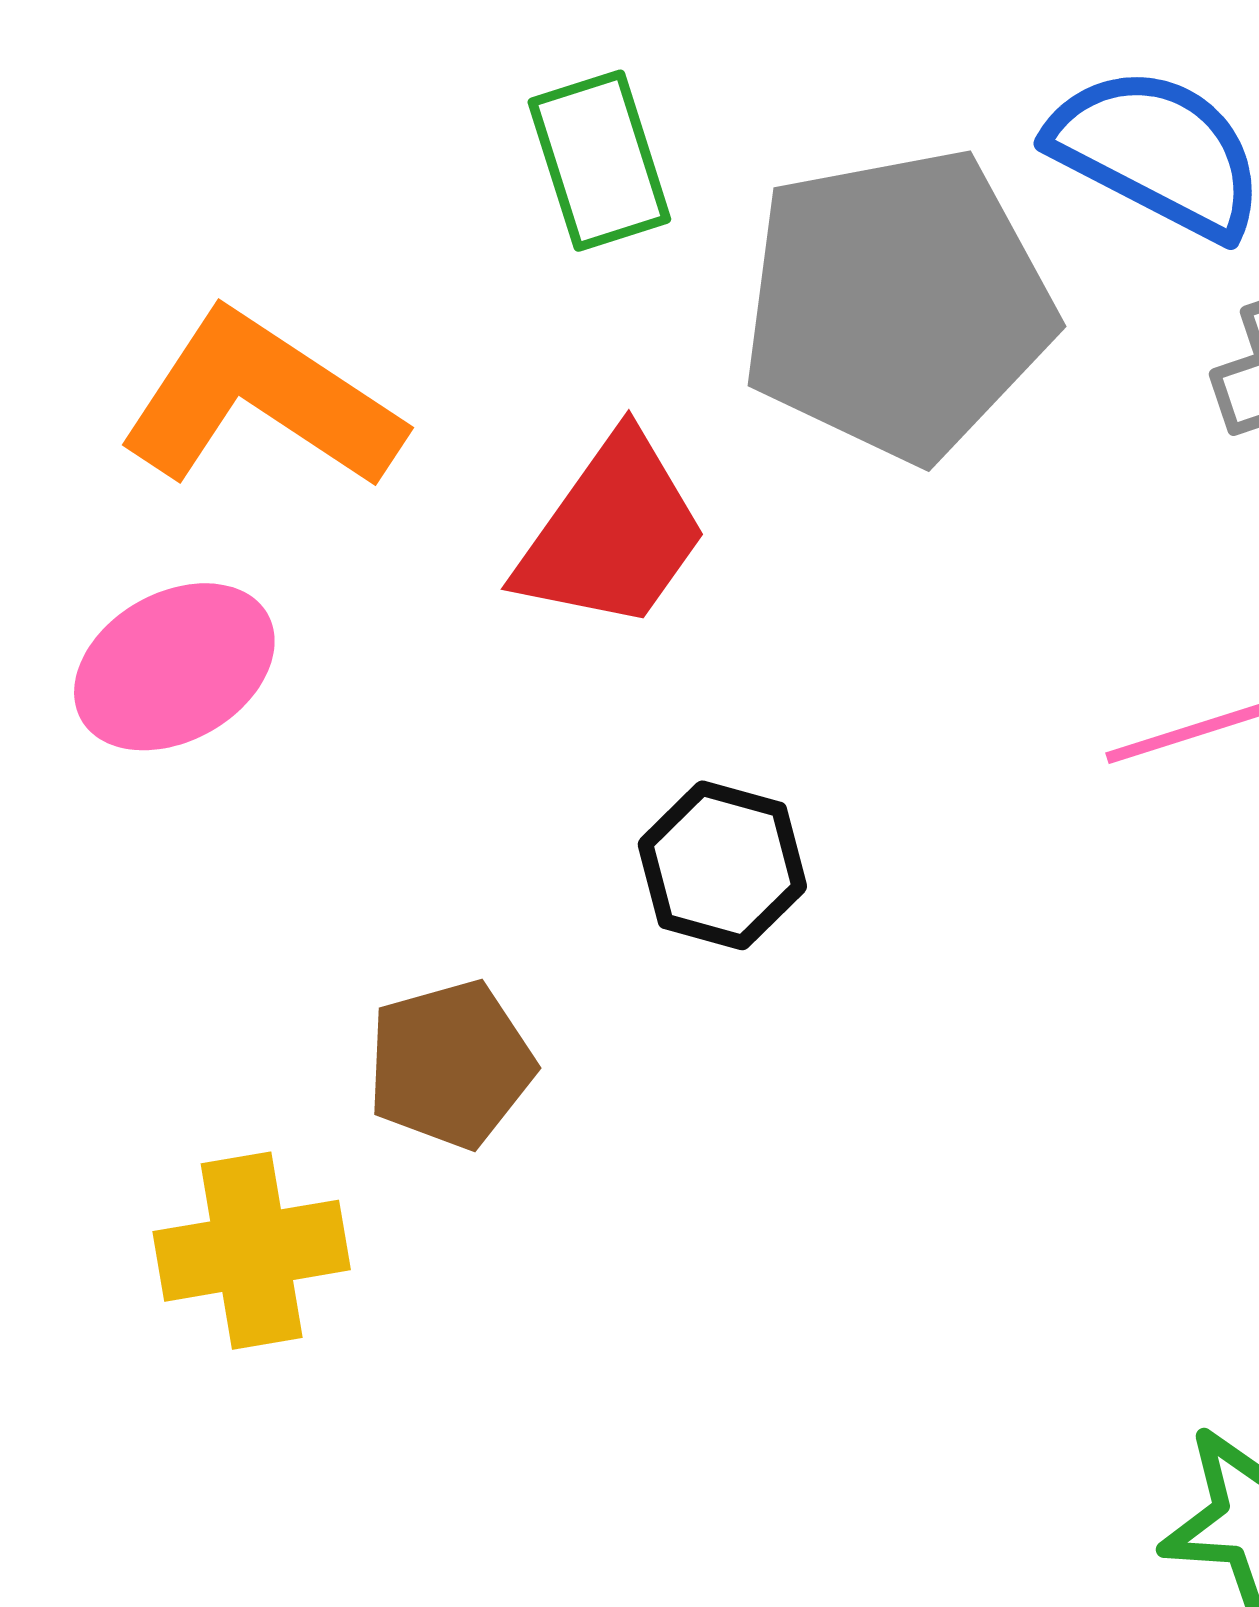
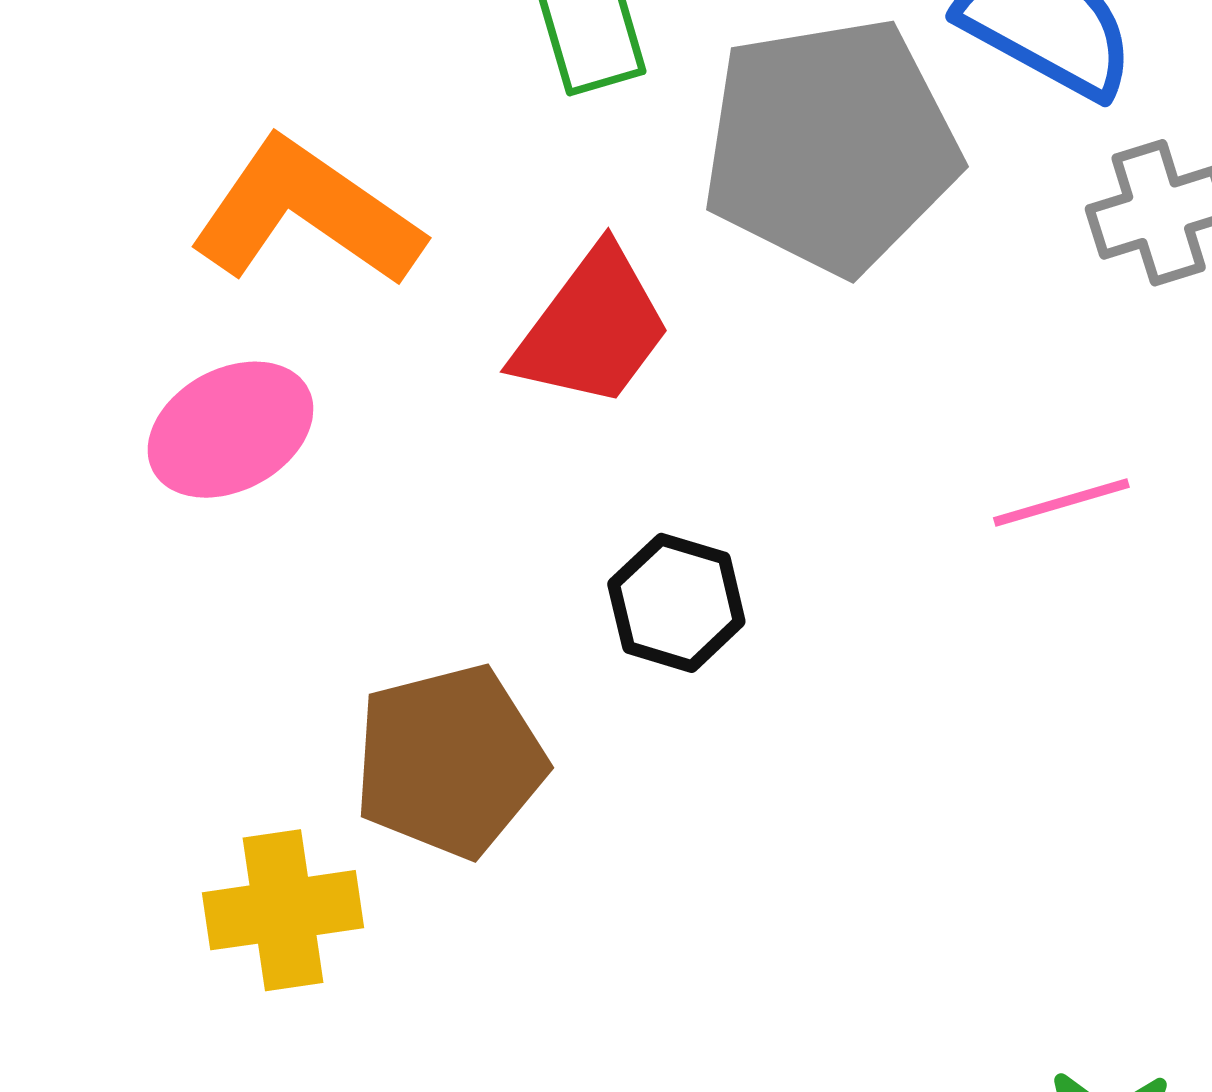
brown pentagon: (450, 1064) -> (450, 761), size x1.4

